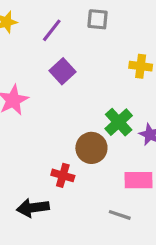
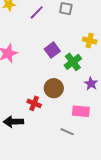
purple square: (62, 71) -> (52, 50), moved
green cross: (119, 122) -> (73, 62), moved

